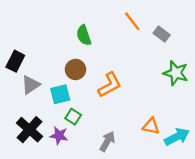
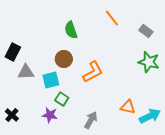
gray rectangle: (162, 34) -> (146, 31), moved
gray triangle: (31, 85) -> (26, 72), turned 30
black cross: (29, 130) -> (12, 115), moved, size x0.6

